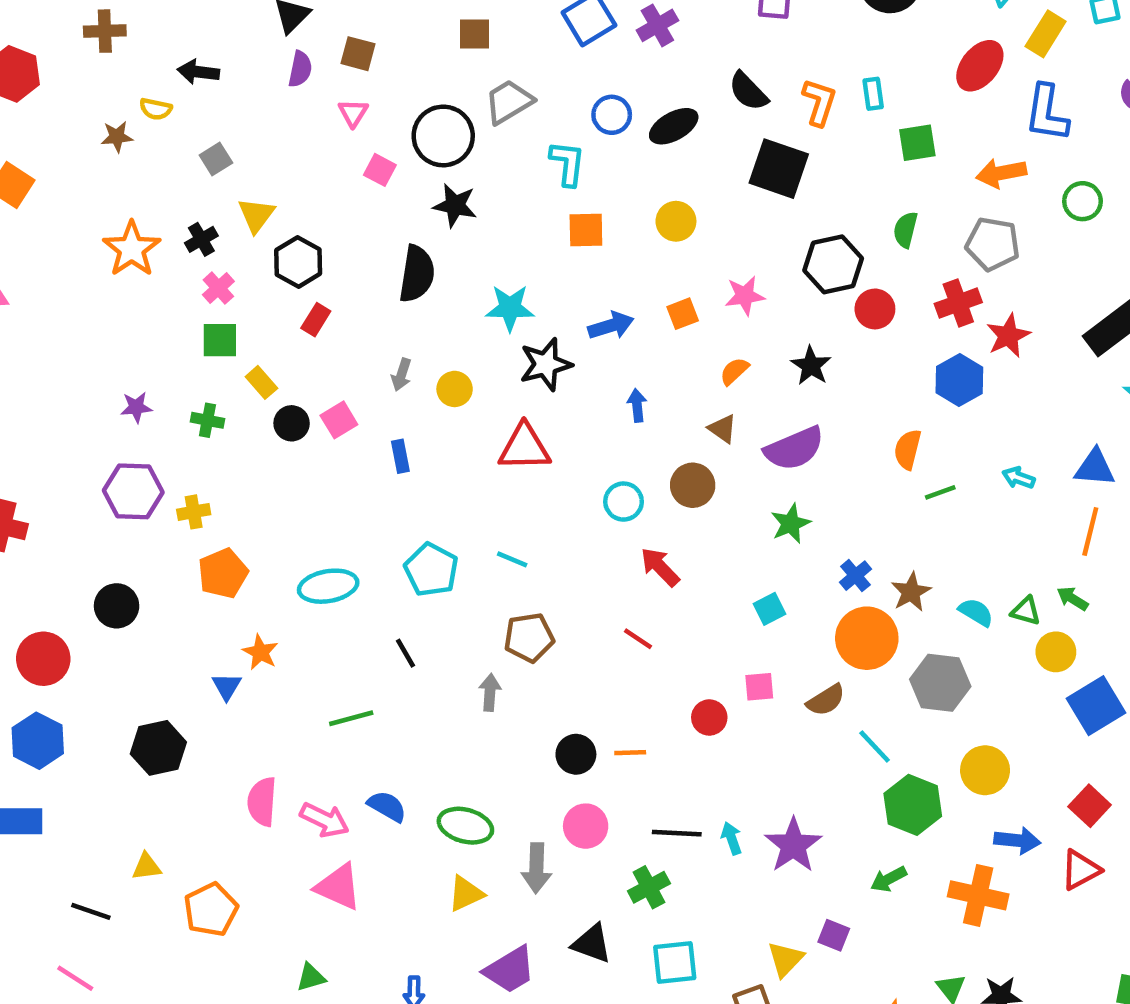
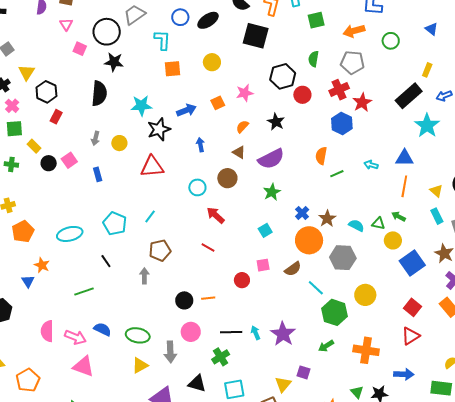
cyan line: (512, 559) -> (150, 216), turned -72
blue arrow: (1017, 840) -> (404, 374), moved

